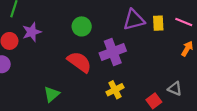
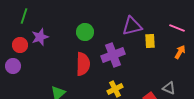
yellow rectangle: (158, 23) -> (150, 41), moved
red semicircle: (79, 62) -> (83, 64), turned 55

